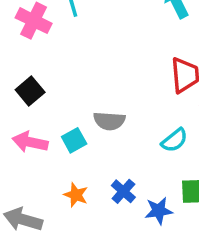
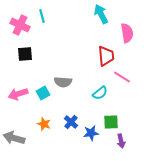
black square: (30, 91) -> (25, 54), moved, turned 35
pink arrow: (30, 142) -> (18, 94), turned -30

